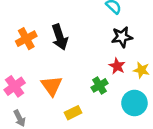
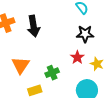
green cross: (100, 85) -> (52, 73), moved

